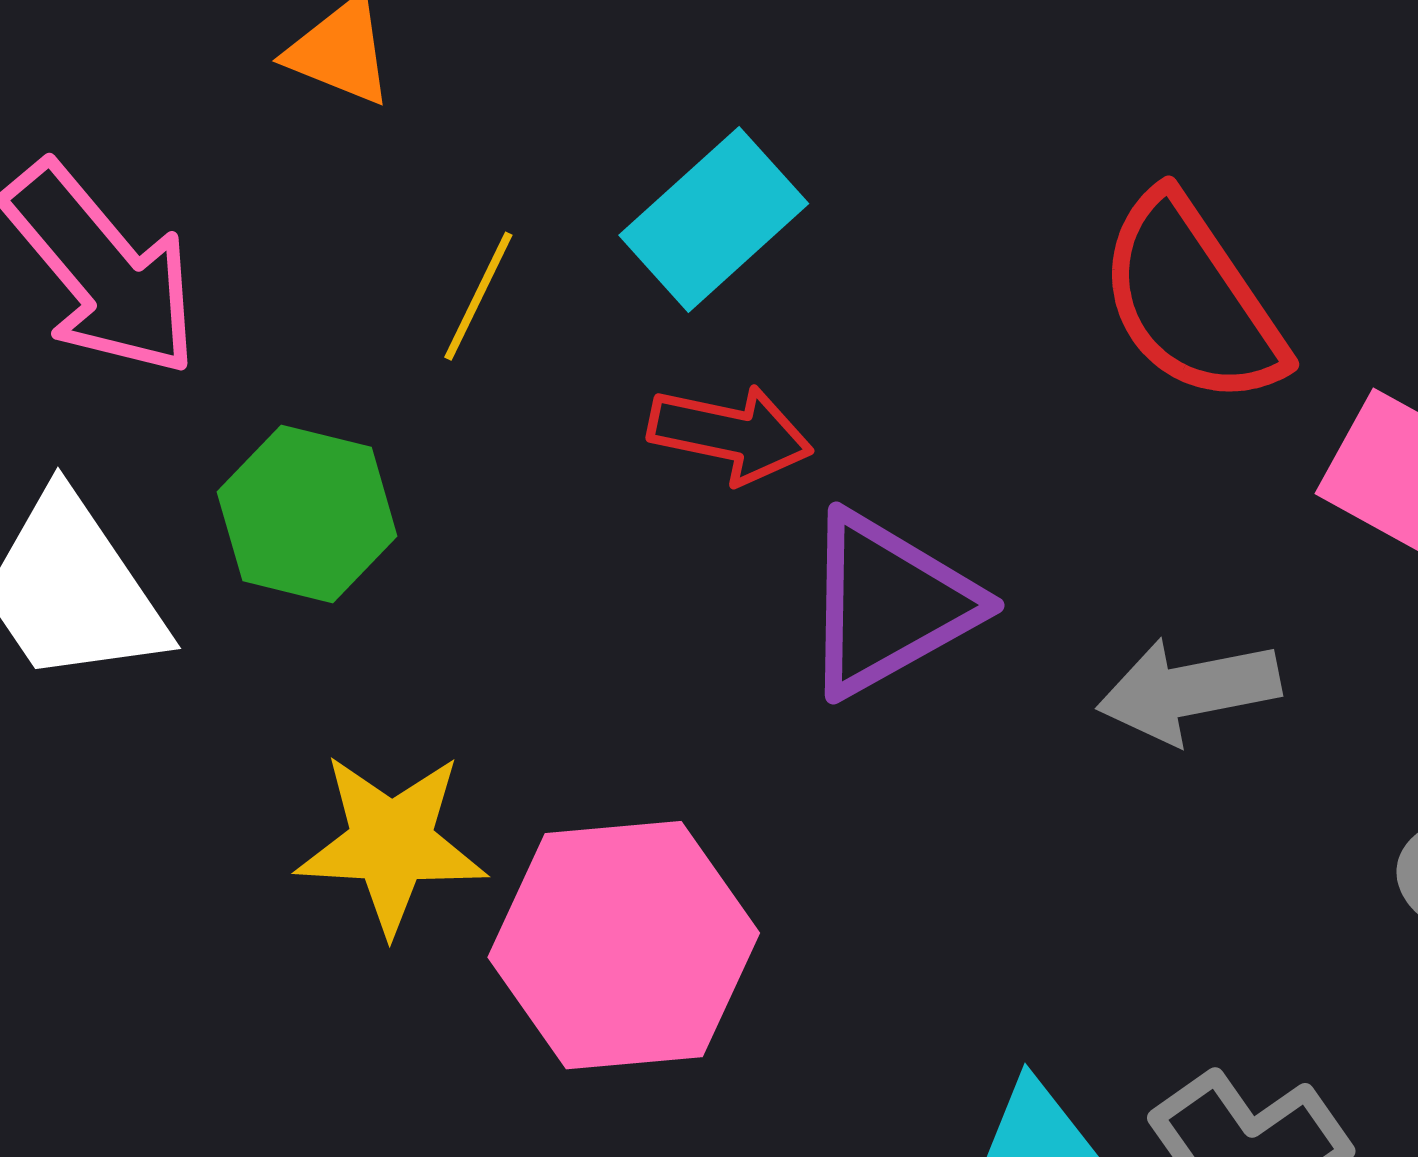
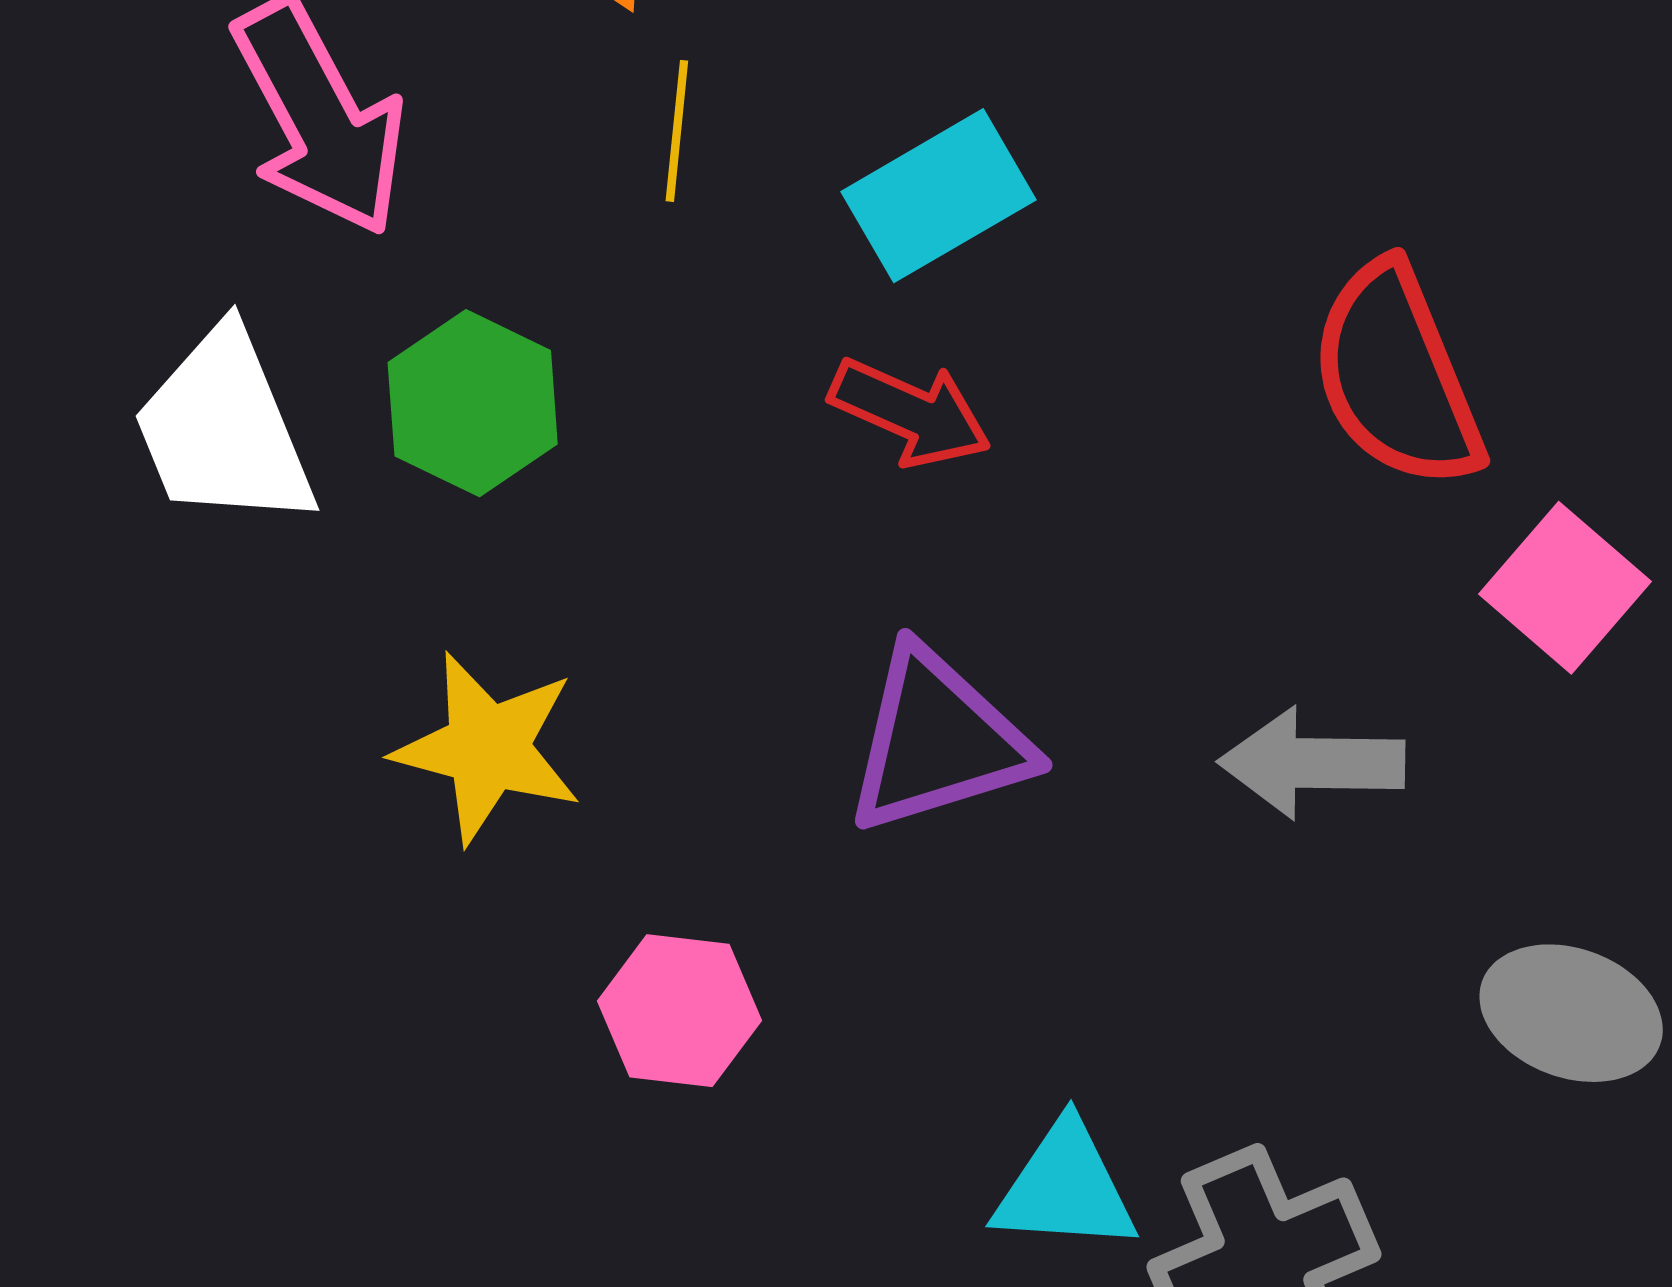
yellow line: (478, 296) -> (677, 131), moved, turned -32
purple triangle: (889, 604) -> (938, 741), moved
pink hexagon: (624, 945) -> (680, 1011), moved, size x0.6

